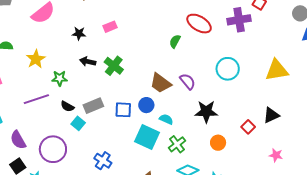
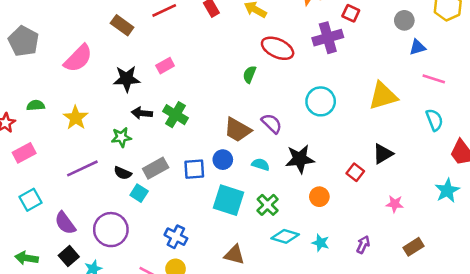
black star: (79, 33) -> (127, 79), size x1.5
green star: (60, 78) -> (121, 137), moved
cyan semicircle: (166, 119) -> (261, 164), moved

